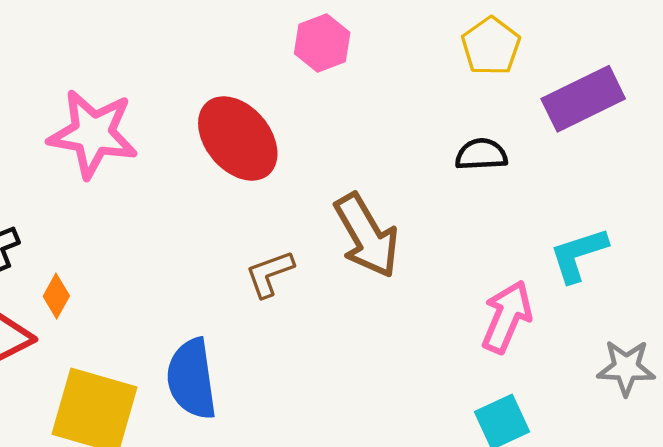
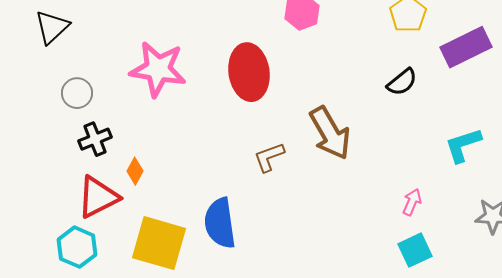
red ellipse: (238, 138) -> (249, 72), turned 32
black semicircle: (481, 154) -> (402, 82), turned 144
pink arrow: (507, 317) -> (412, 202), moved, size x0.6

